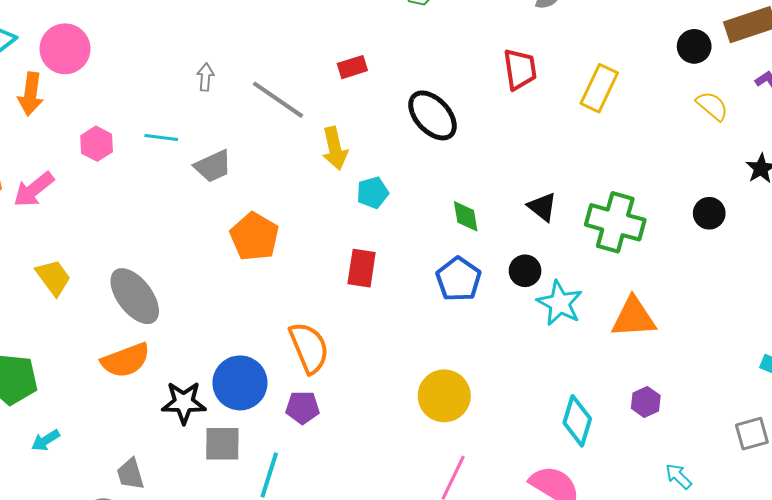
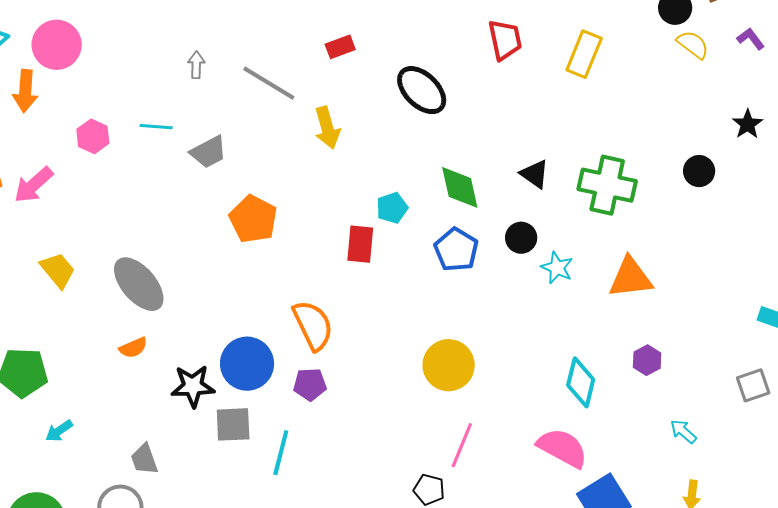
yellow semicircle: (712, 106) -> (693, 45), moved
cyan pentagon: (373, 193) -> (392, 208), moved
green diamond: (466, 216) -> (460, 187), size x1.4
cyan star: (560, 303) -> (557, 268), size x0.7
orange semicircle: (126, 360) -> (133, 348), size x0.6

